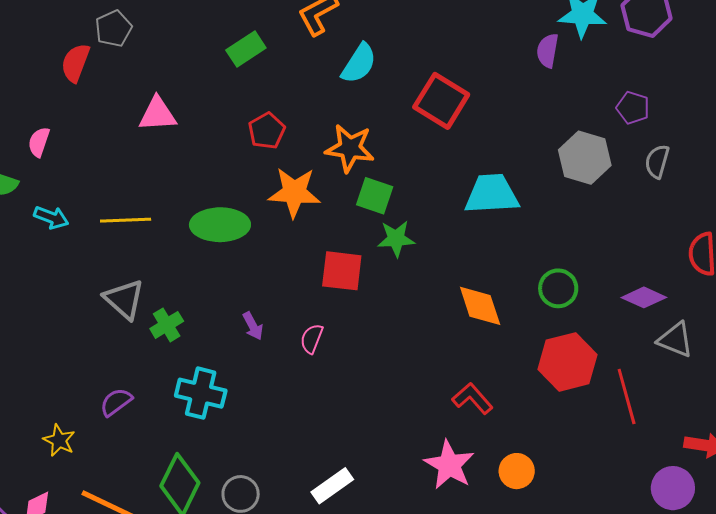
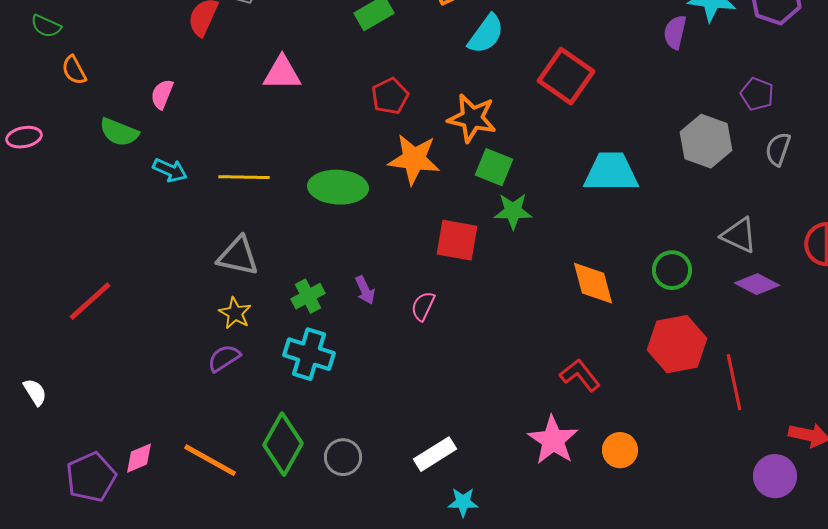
gray triangle: (124, 299) -> (238, 256), turned -33
green cross: (167, 325) -> (308, 296), moved
gray triangle: (675, 340) -> (739, 235), moved
yellow star: (59, 440) -> (235, 313), moved

